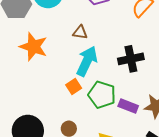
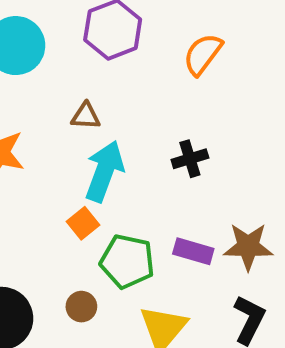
black cross: (131, 59) -> (190, 159), size x0.7
green pentagon: (102, 95) -> (127, 261), moved

